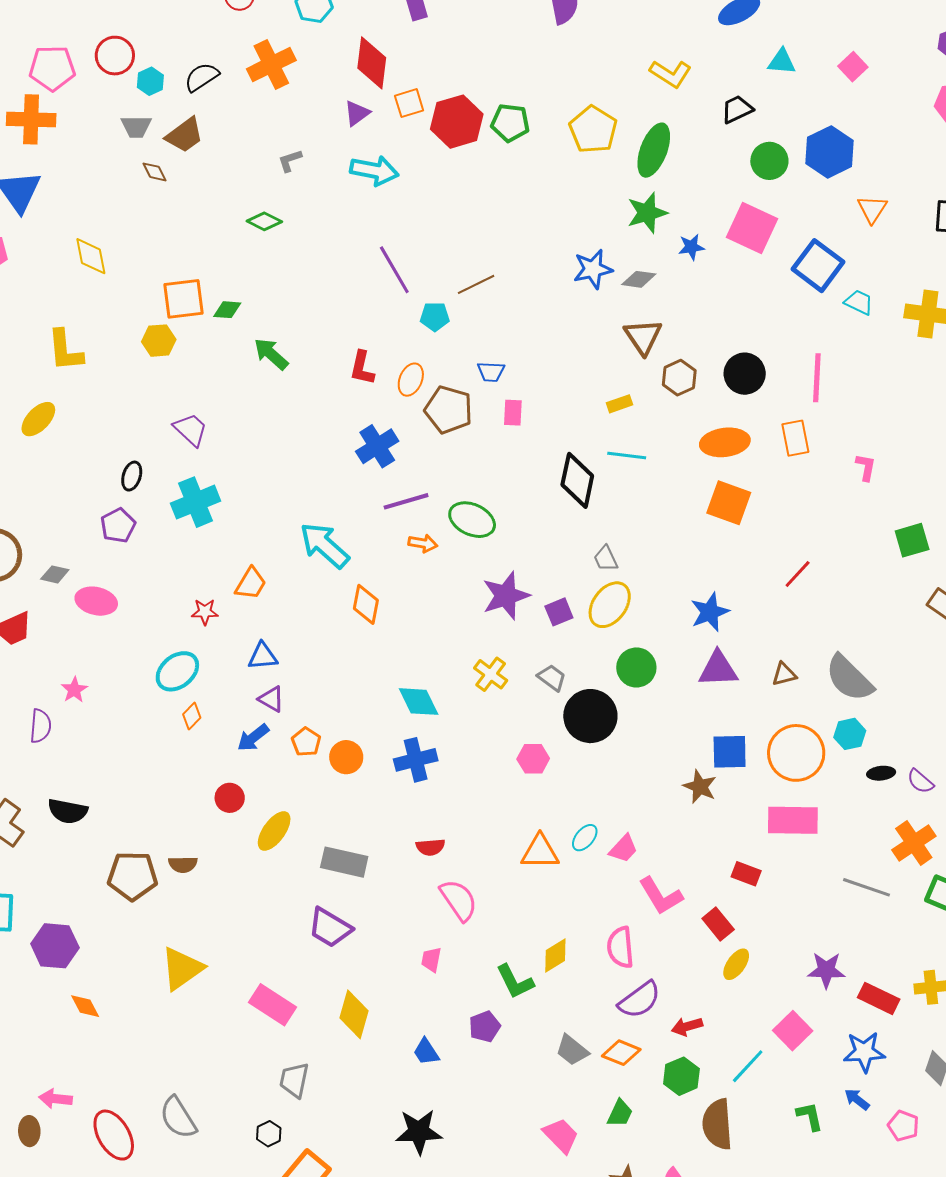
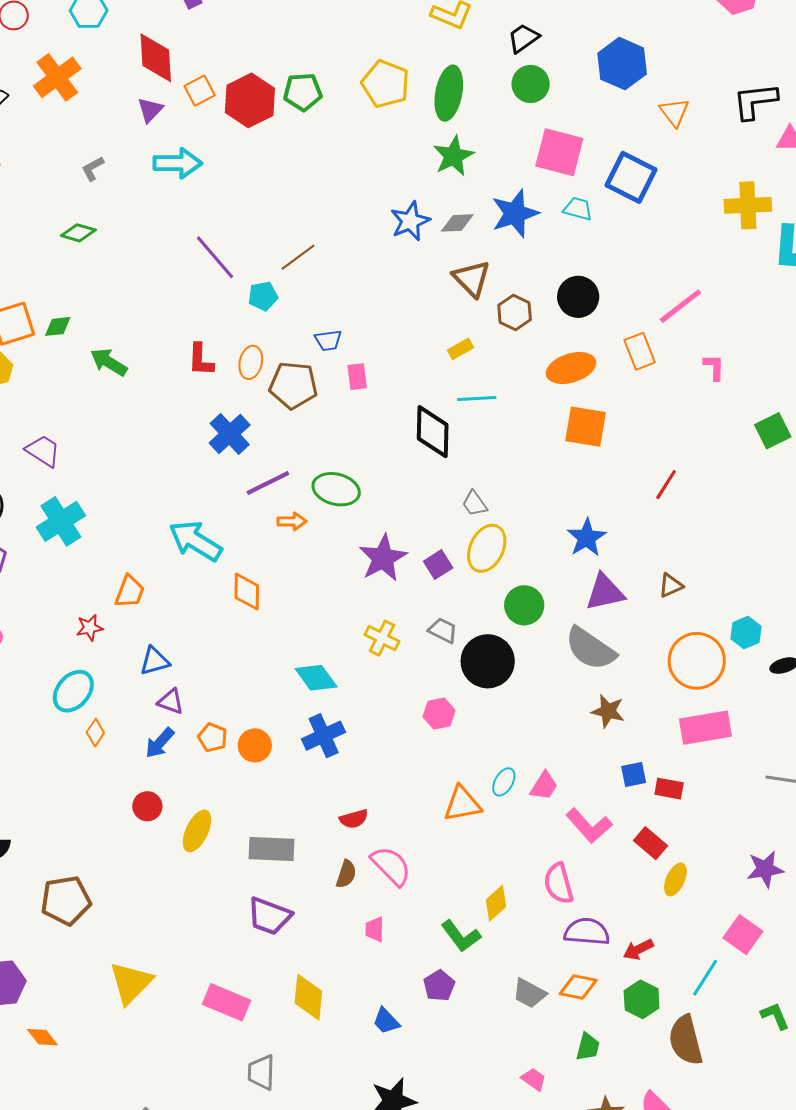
green circle: (769, 161) -> (531, 84), moved
blue star: (691, 247) -> (515, 213), moved, size x1.8
cyan trapezoid: (859, 302) -> (578, 209), moved
pink line: (817, 378) -> (680, 306), moved, turned 60
gray semicircle: (849, 678) -> (590, 649), moved
blue square: (730, 752) -> (634, 775), moved, size x0.7
brown semicircle: (183, 864) -> (346, 874), moved, turned -60
purple semicircle: (640, 1000) -> (587, 932), turned -129
pink trapezoid: (561, 1135) -> (534, 1079), size x0.7

